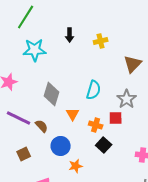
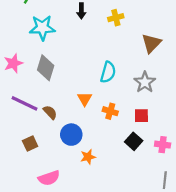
gray diamond: (52, 94) -> (46, 68), moved
red square: (116, 118) -> (141, 116), moved
black square: (104, 145) -> (134, 141), moved

